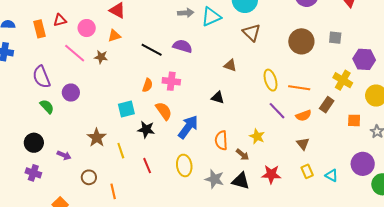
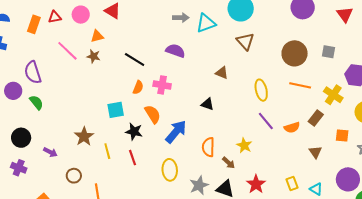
pink circle: (87, 28) -> (81, 15), moved
orange rectangle: (40, 29) -> (34, 24), turned 30
orange triangle: (114, 36) -> (97, 36), moved
black line: (152, 50) -> (135, 60), moved
orange line: (299, 88) -> (300, 85), moved
purple circle: (71, 93) -> (13, 91), moved
brown triangle: (303, 144) -> (315, 152), moved
red line: (147, 166) -> (132, 158), moved
red star: (271, 174) -> (256, 184), turned 30
gray star: (214, 179) -> (199, 185), turned 30

